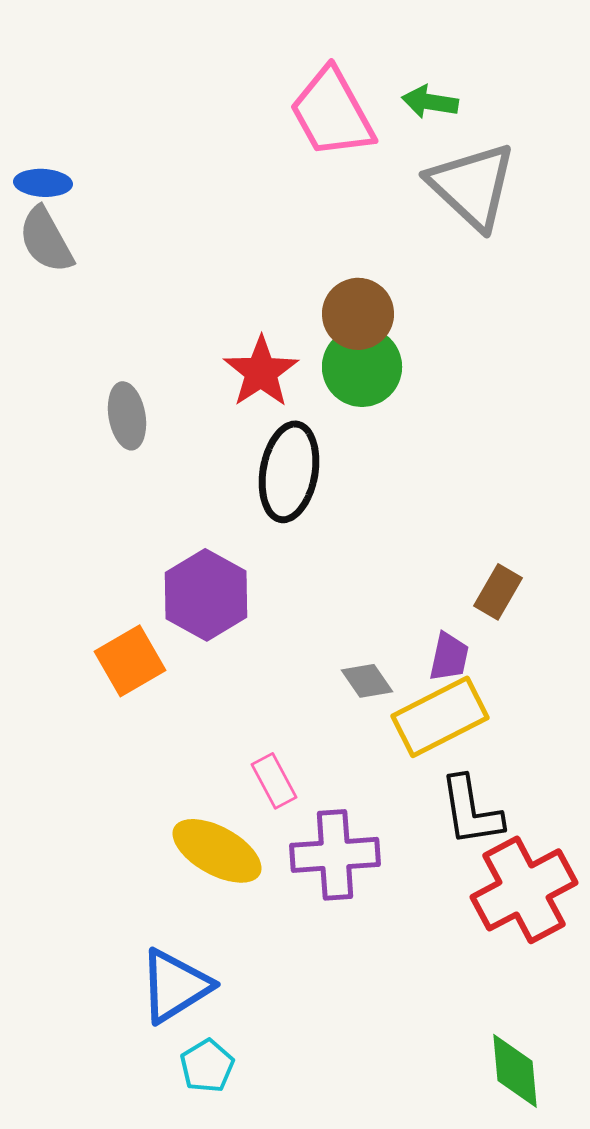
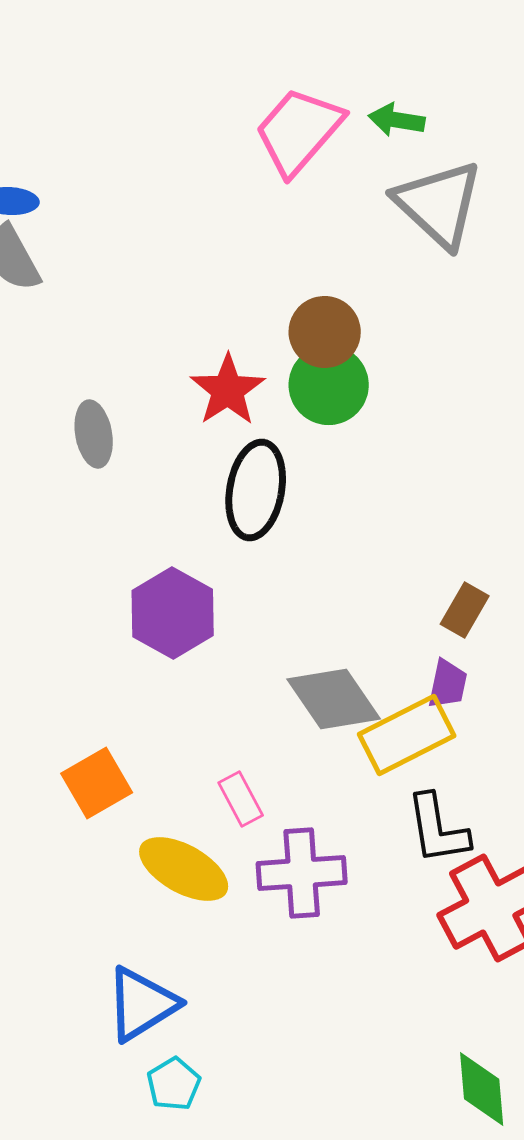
pink trapezoid: (332, 113) -> (299, 131), turned 70
purple trapezoid: (449, 657) -> (448, 684), moved
orange square: (130, 661) -> (97, 783), moved
gray diamond: (367, 681) -> (334, 699), size x1.8

